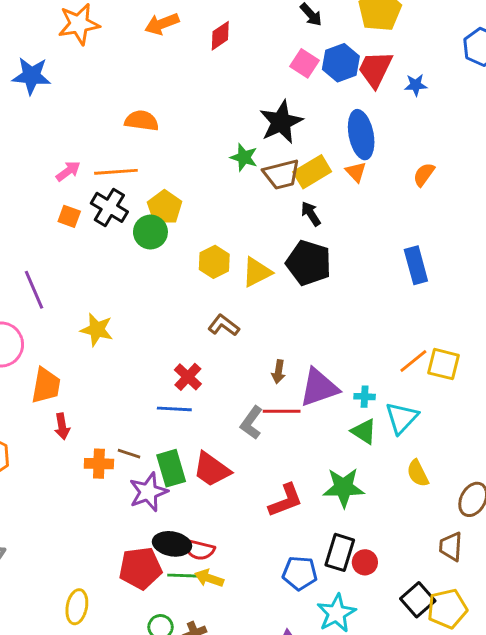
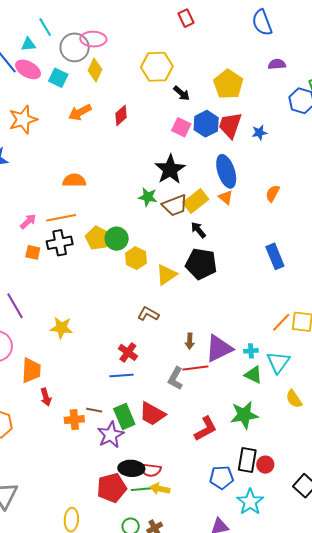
black cross: (109, 207) -> (60, 243), turned -35
green circle: (150, 232) -> (117, 239), moved
yellow hexagon: (214, 262) -> (136, 258), moved

